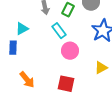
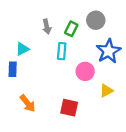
cyan rectangle: (59, 31) -> (62, 51), turned 42
pink circle: (70, 51) -> (85, 71), moved

